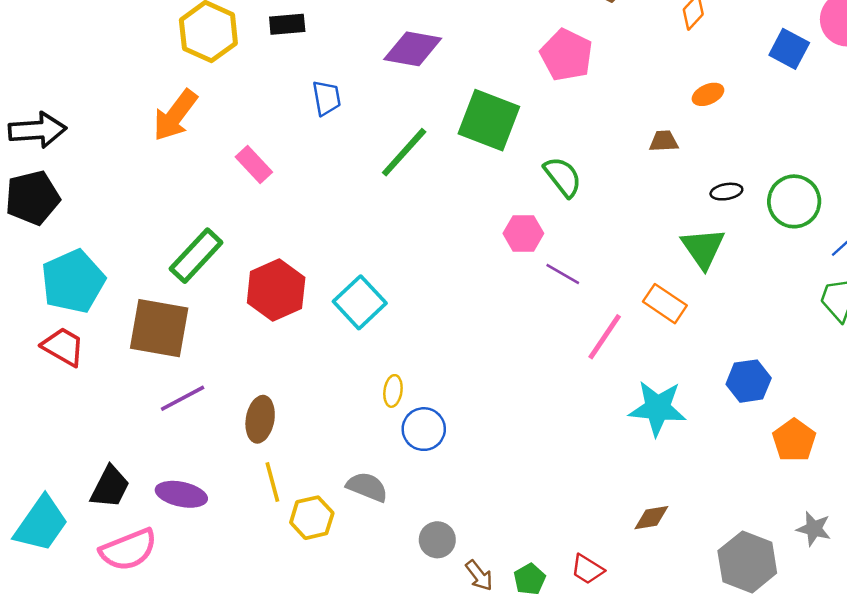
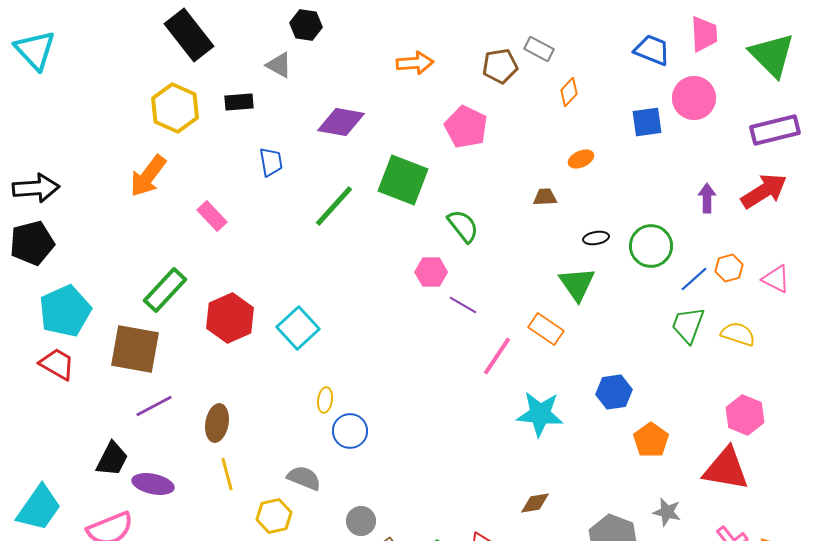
blue square: (789, 49) -> (647, 122), turned -36
black trapezoid: (110, 487) -> (112, 459), moved
yellow hexagon: (312, 518) -> (274, 516), moved

